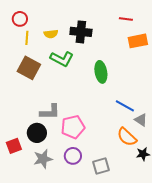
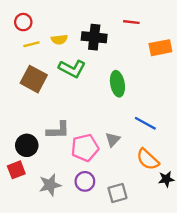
red line: (126, 19) -> (131, 22), moved
yellow line: (27, 38) -> (31, 44), turned 72
gray triangle: (141, 120) -> (113, 140), moved, turned 40
black circle: (37, 133) -> (27, 145), moved

